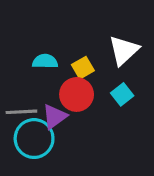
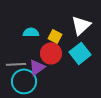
yellow square: (83, 68) -> (55, 36), turned -32
cyan square: (122, 94) -> (80, 53), size x1.5

